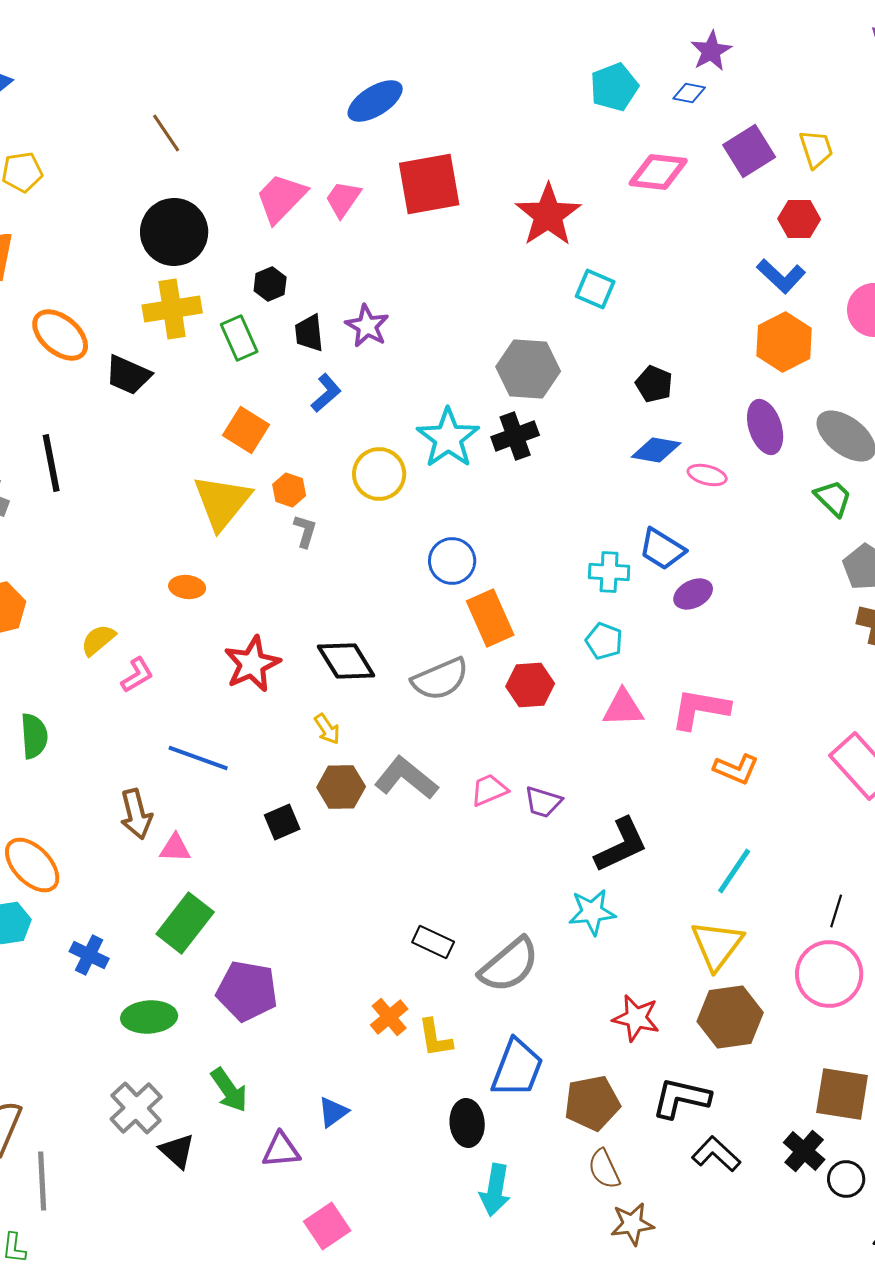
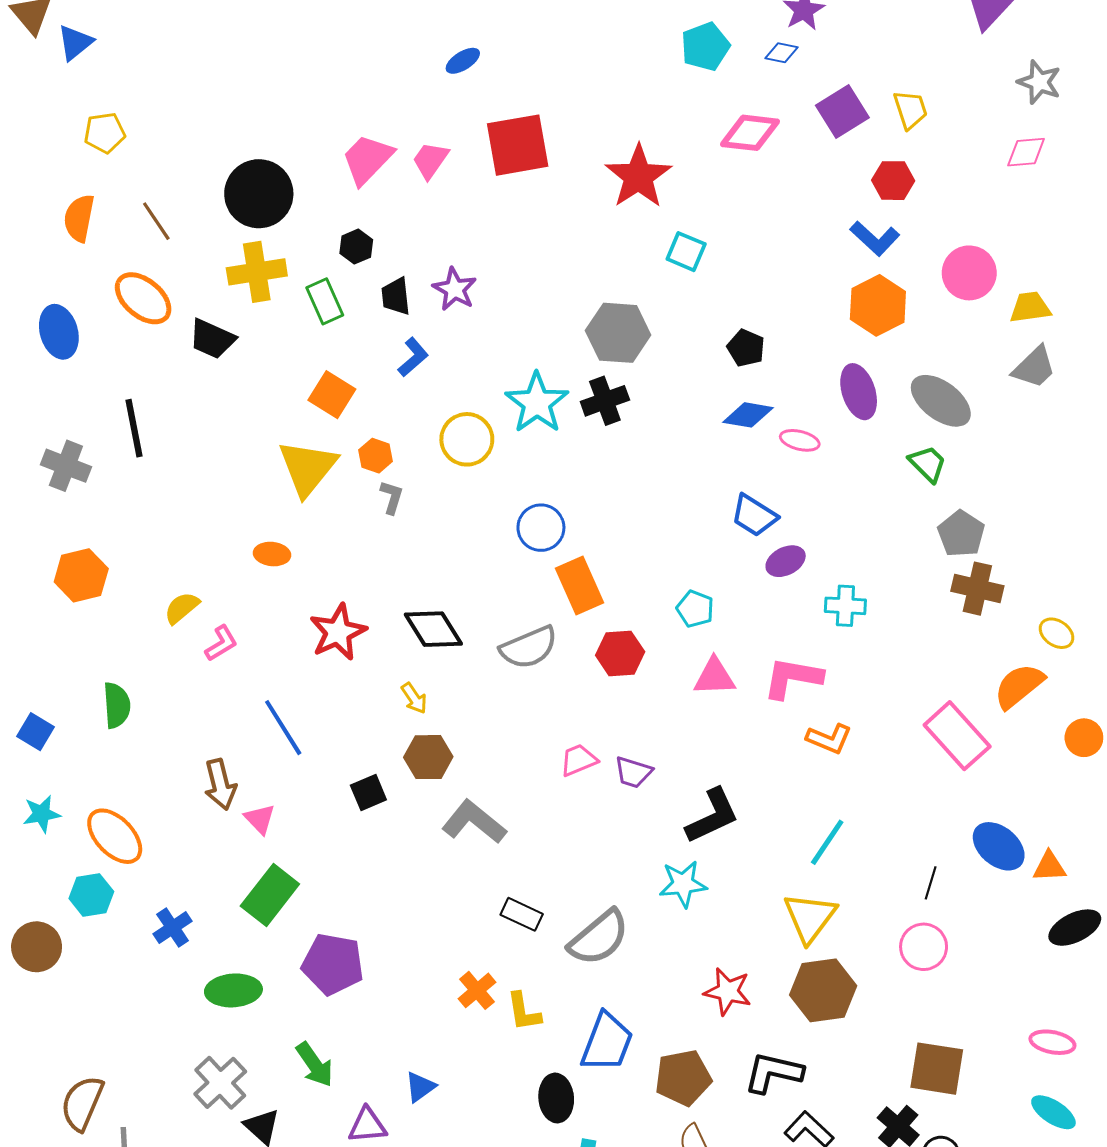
blue ellipse: (375, 101) -> (463, 61), size x0.6
brown line: (166, 133) -> (156, 221), moved
cyan cross: (609, 572) -> (845, 606), moved
blue line: (198, 758) -> (283, 728), turned 38
gray L-shape: (406, 778) -> (474, 822), moved
pink triangle: (175, 848) -> (260, 819), turned 44
blue cross: (89, 955) -> (173, 928), turned 30
pink circle: (829, 974) -> (924, 947), size x0.7

